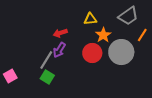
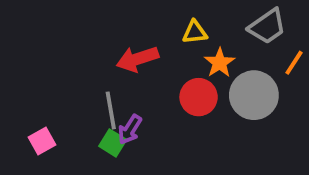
red arrow: (60, 33) -> (137, 59), size x1.5
purple arrow: (59, 50) -> (130, 130), moved
gray line: (46, 60) -> (111, 110), turned -42

